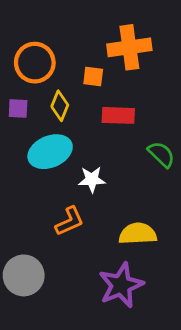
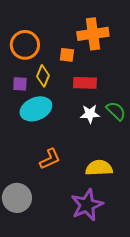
purple square: (18, 109) -> (20, 84), moved
white star: (92, 179) -> (90, 114), moved

